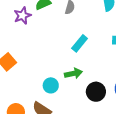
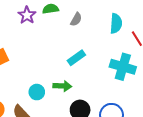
purple star: (23, 16) -> (27, 15), turned -30

